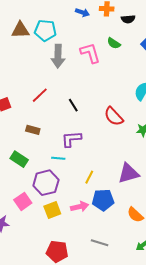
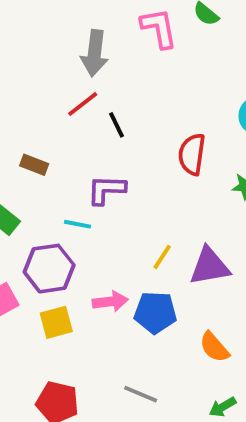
gray arrow: (58, 56) -> (95, 53), moved
red line: (40, 95) -> (83, 104), moved
red semicircle: (114, 116) -> (192, 154), turned 45
yellow line: (89, 177) -> (162, 257), moved
pink arrow: (80, 207) -> (110, 302), moved

